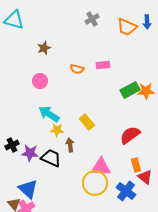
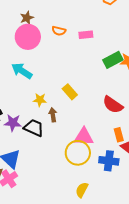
orange semicircle: (77, 69) -> (59, 31), moved
pink circle: (40, 81) -> (28, 37), moved, size x1.6
cyan arrow: (49, 114) -> (22, 71), moved
red semicircle: (130, 135) -> (113, 105), turned -110
blue cross: (126, 191) -> (109, 161), turned -30

